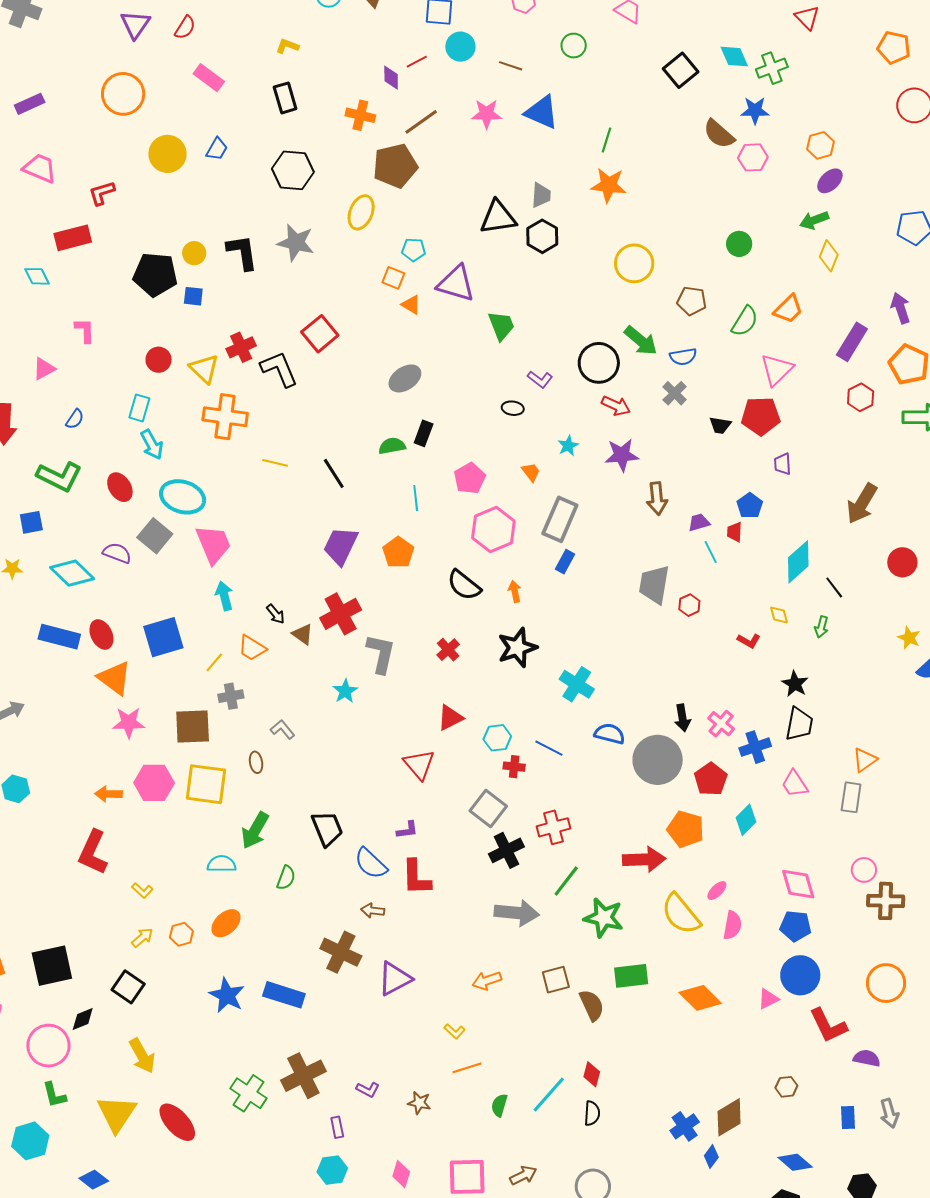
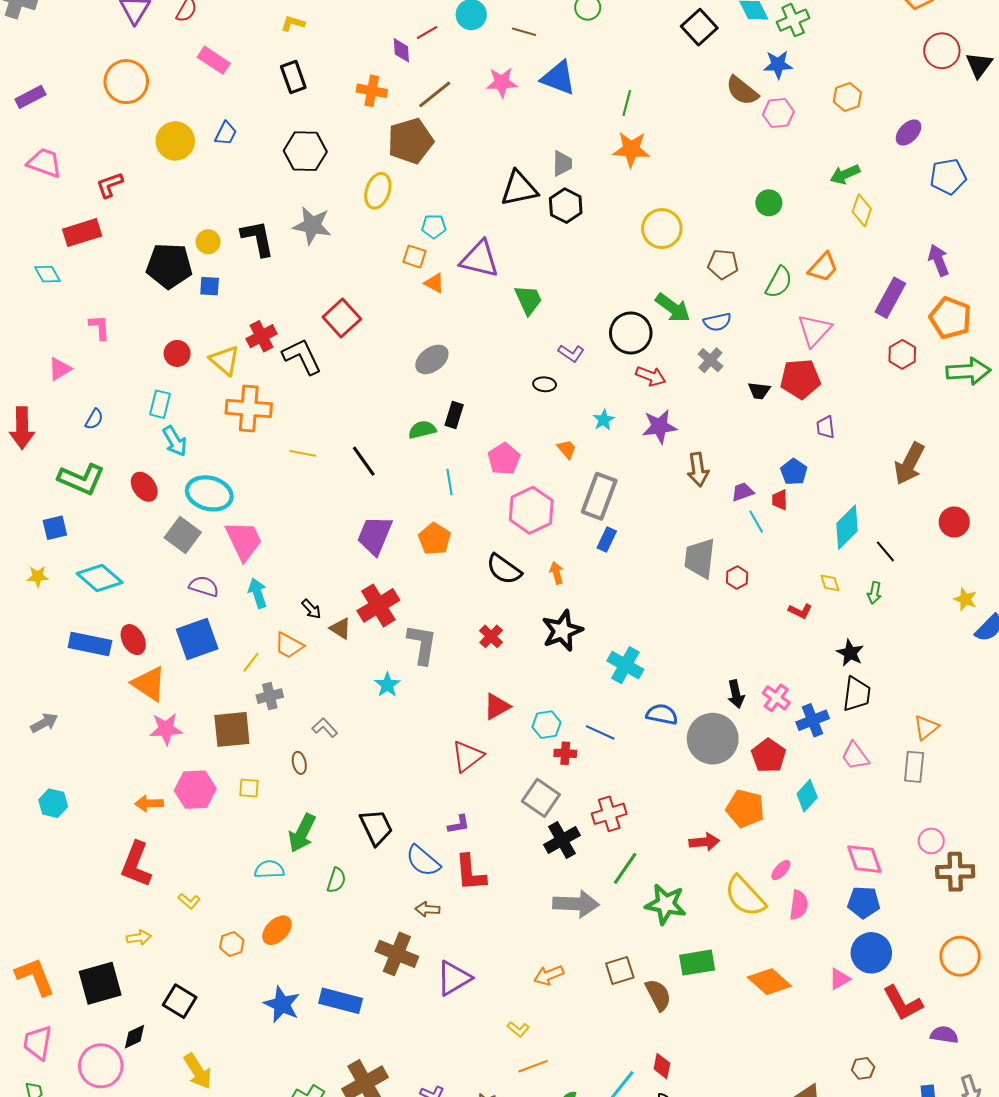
purple ellipse: (830, 181) -> (909, 133), moved
purple semicircle: (117, 553) -> (204, 586), moved
red triangle: (419, 764) -> (467, 756), turned 36
yellow square: (206, 784) -> (249, 788), size x0.5
red arrow: (644, 859) -> (704, 842), size x0.7
yellow arrow: (142, 938) -> (139, 938), moved, turned 35

